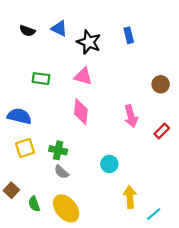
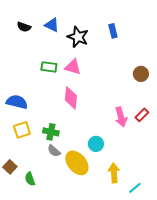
green rectangle: (41, 79) -> (49, 67), moved
pink arrow: (131, 116) -> (121, 117), moved
yellow ellipse: (66, 208) -> (77, 163), moved

